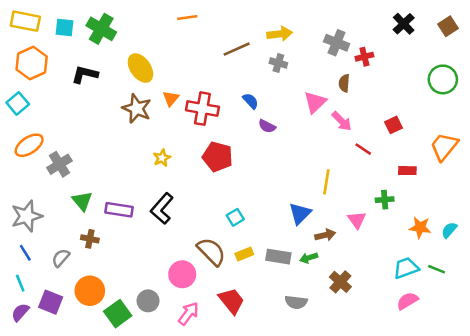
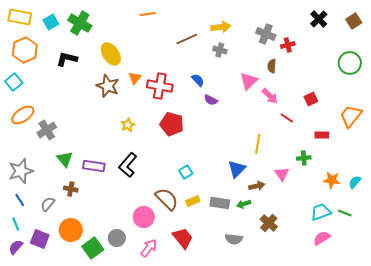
cyan square: (65, 28) -> (51, 22), turned -35

